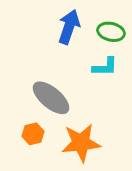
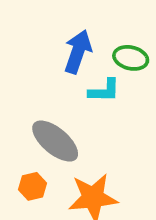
cyan L-shape: (105, 67) -> (104, 91), moved

